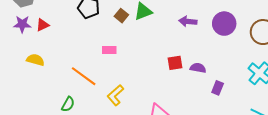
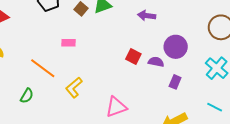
purple circle: (224, 24) -> (176, 47), moved
red square: (175, 63) -> (133, 56), turned 35

